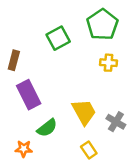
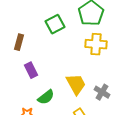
yellow cross: (109, 63) -> (96, 44), size x1.5
purple rectangle: (29, 95) -> (31, 70), size x0.7

